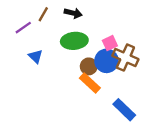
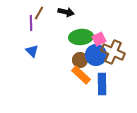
purple line: (23, 28) -> (31, 23), moved, turned -56
green ellipse: (74, 41) -> (81, 37), moved
blue rectangle: (124, 110) -> (102, 84), moved, turned 45

